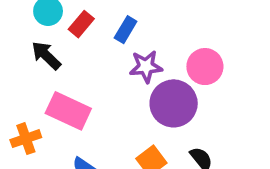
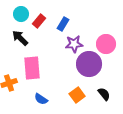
pink rectangle: (68, 111) -> (32, 68), turned 60

